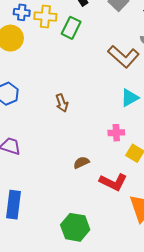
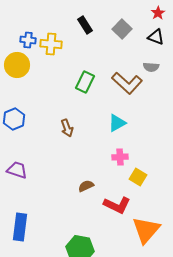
green rectangle: (71, 28) -> (85, 82), moved
cyan triangle: (130, 98) -> (117, 123), moved

